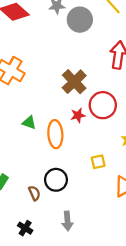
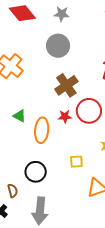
gray circle: (80, 20) -> (58, 46), moved
brown semicircle: (34, 193) -> (13, 191), moved
gray arrow: (67, 221) -> (40, 211), size x1.5

